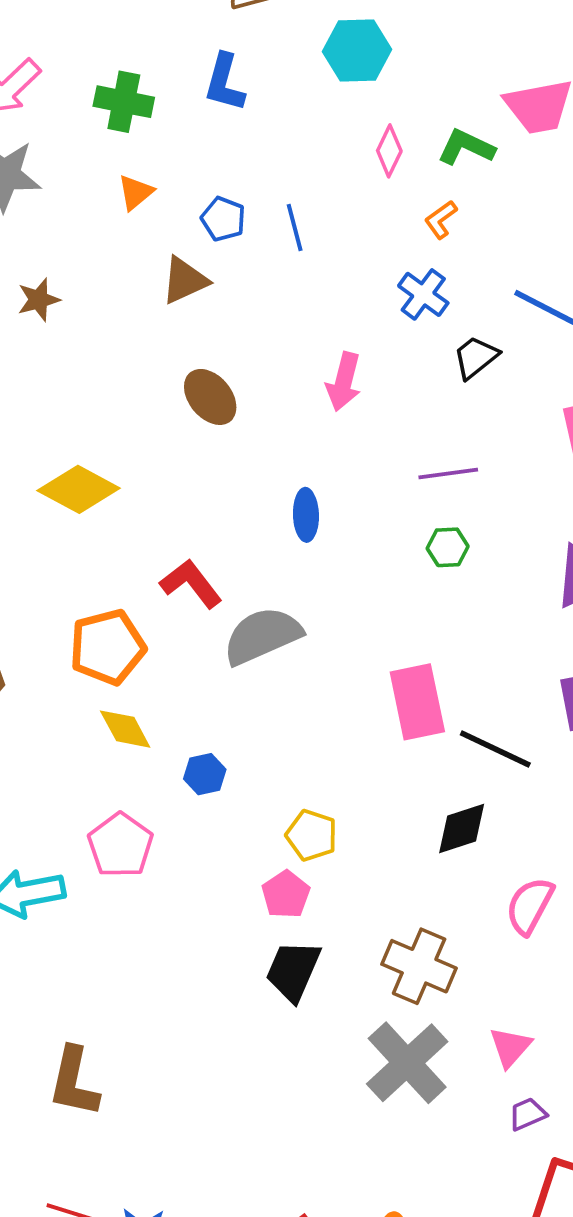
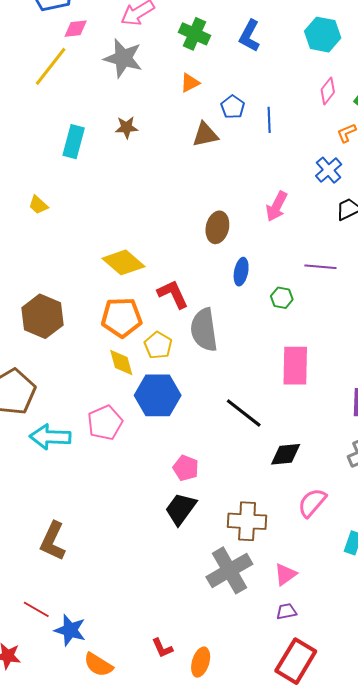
brown ellipse: (210, 397) -> (217, 227), moved, turned 40
yellow diamond: (79, 489) -> (123, 262), moved
green hexagon: (448, 547) -> (282, 298), moved
gray semicircle: (262, 636) -> (204, 330), turned -87
pink rectangle: (417, 702) -> (295, 366), moved
black line: (495, 749) -> (244, 413), moved
blue hexagon: (205, 774) -> (158, 395), size x2.0
yellow pentagon: (312, 835) -> (158, 345), moved
pink pentagon: (286, 894) -> (186, 468), turned -30
brown cross: (419, 966) -> (247, 521), turned -33

